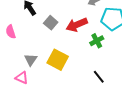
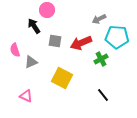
gray square: (51, 23) -> (55, 41), turned -32
gray triangle: (31, 60) -> (31, 62), moved, turned 32

